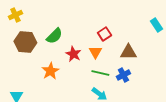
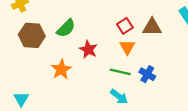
orange triangle: (95, 52) -> (127, 47), moved
brown triangle: (128, 52) -> (152, 27), moved
blue cross: (123, 75) -> (147, 74), turned -32

